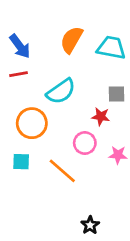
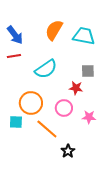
orange circle: (32, 123) -> (31, 103), moved
black star: (90, 225) -> (68, 151), moved

